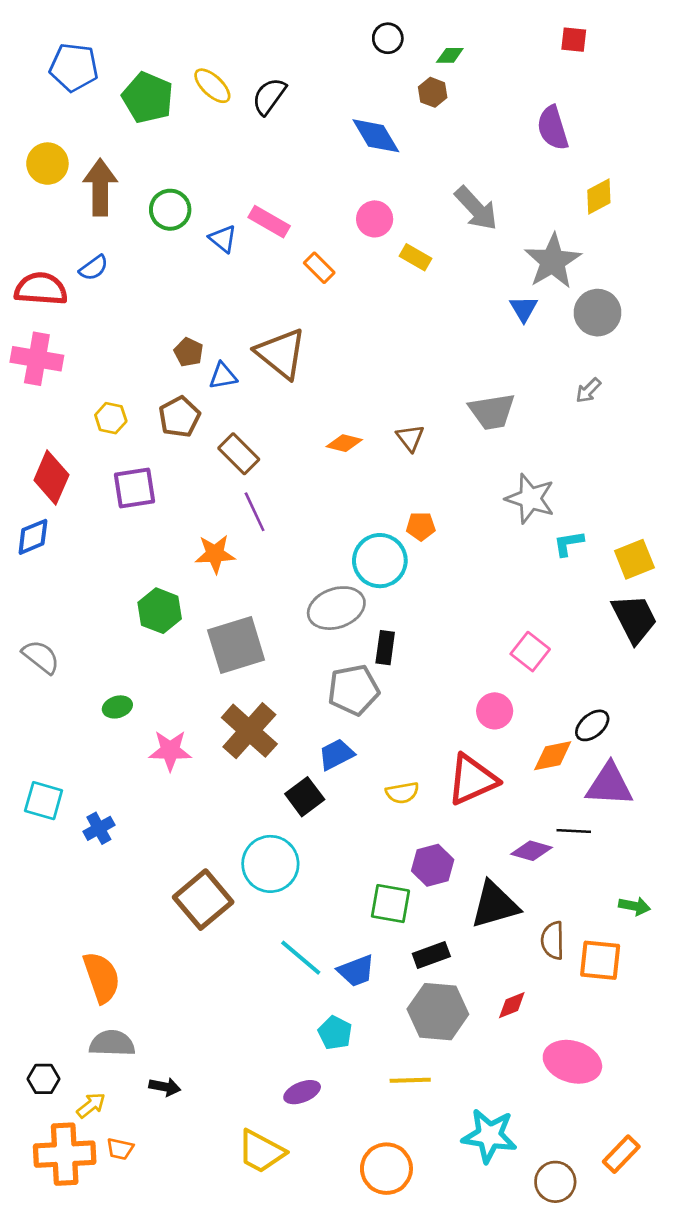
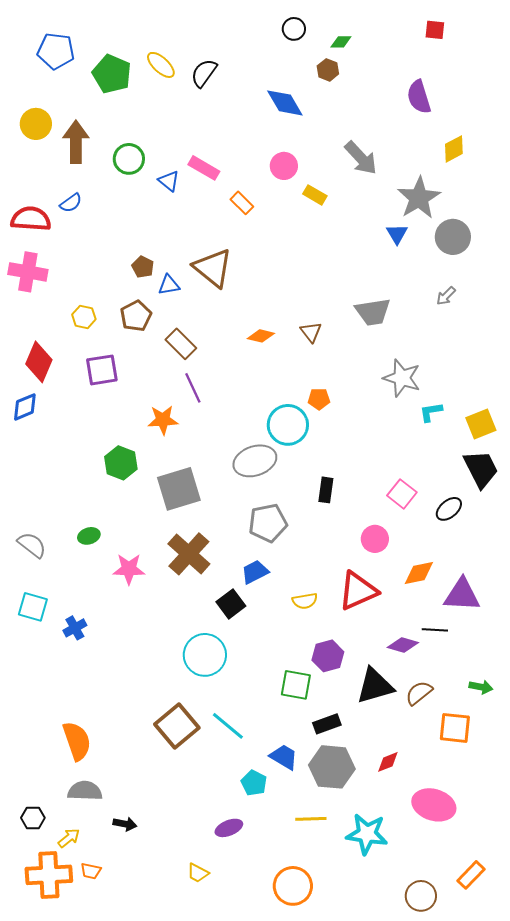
black rectangle: (385, 648) -> (326, 490), moved
gray semicircle: (41, 657) -> (32, 545), moved
black ellipse: (592, 725) -> (449, 509), moved
brown square: (203, 900) -> (177, 726), moved
brown semicircle: (553, 940) -> (419, 693), moved, turned 52
blue trapezoid: (356, 971) -> (284, 757), moved, turned -128
cyan star: (489, 1136) -> (367, 834), moved
yellow trapezoid: (261, 1151) -> (198, 873), size x0.6

